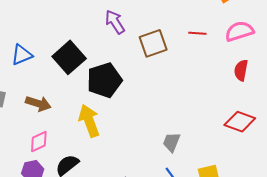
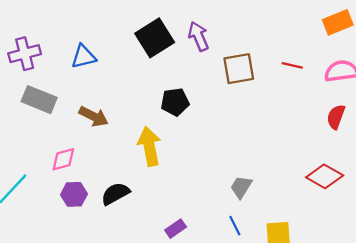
black square: (69, 57) -> (155, 38), moved
black pentagon: (104, 80) -> (175, 102), size x0.7
pink diamond: (39, 142) -> (63, 159), moved

